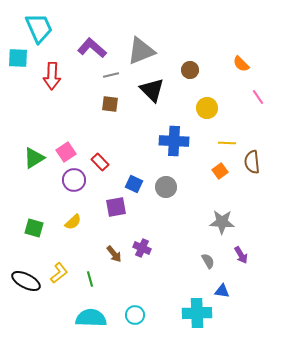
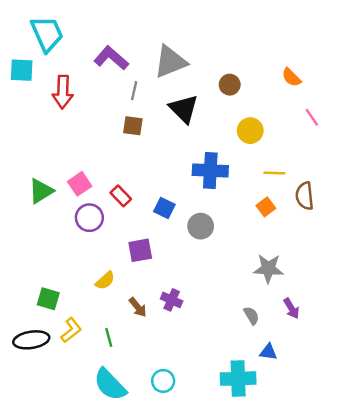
gray line: (111, 75) -> (134, 91), turned -63
blue square: (134, 184) -> (164, 208), moved
yellow semicircle: (73, 222) -> (105, 281), moved
green square: (34, 228) -> (48, 299), moved
black ellipse: (26, 281) -> (31, 340), turned -36
cyan semicircle: (91, 318) -> (110, 385), turned -136

